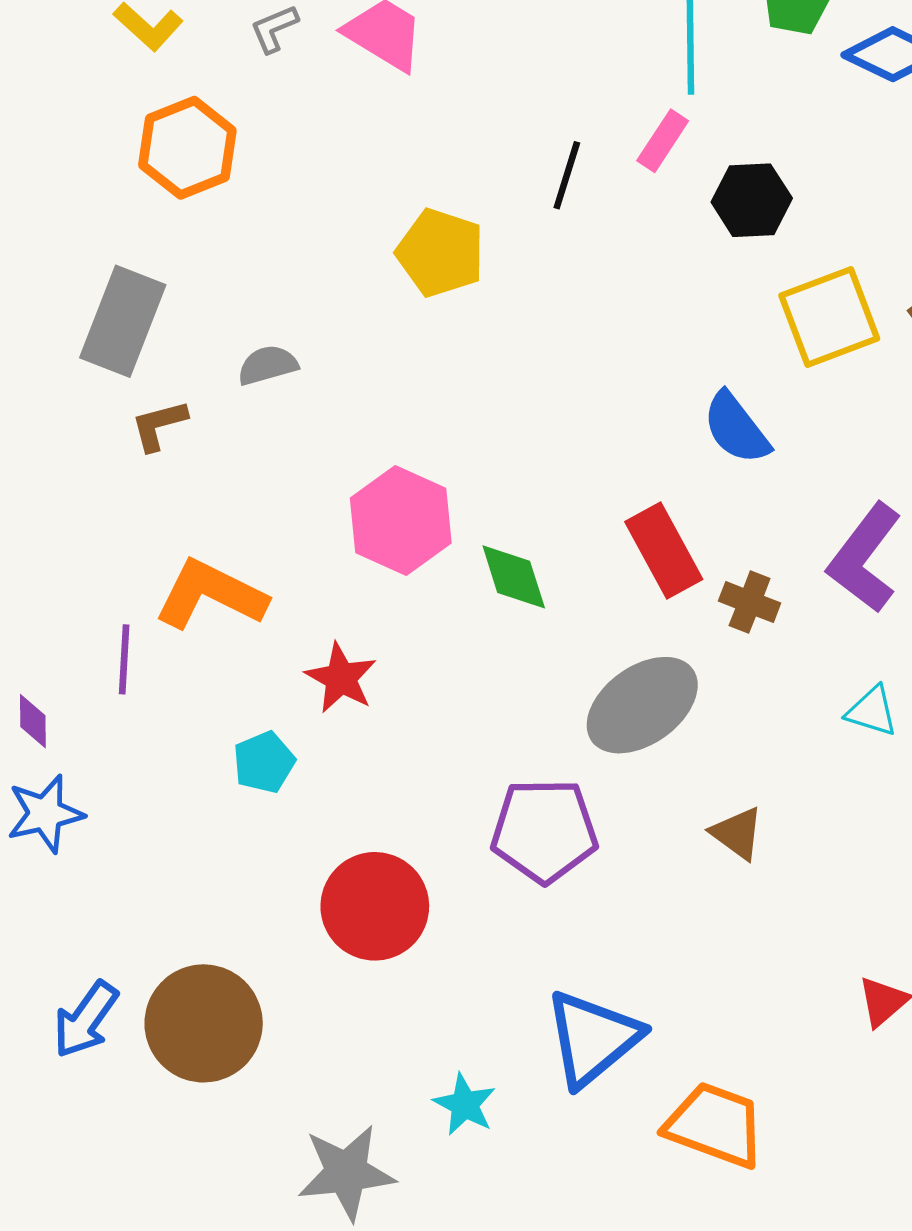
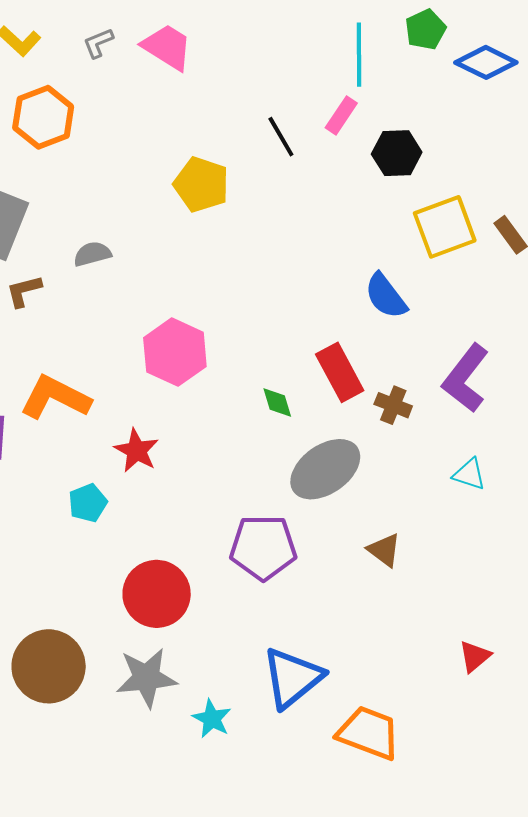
black line: (567, 175) -> (281, 137), turned -48
green diamond: (514, 577) -> (277, 403), moved, size x0.7
gray star: (346, 1172) -> (146, 678), moved

